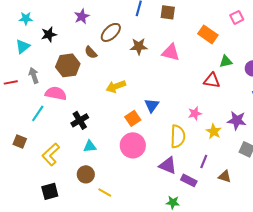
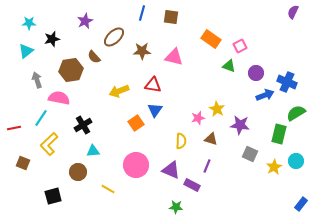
pink square: (237, 17) -> (240, 46), moved
green triangle: (226, 61) -> (229, 66), turned 32
red triangle: (212, 80) -> (153, 85), moved
red line: (11, 82) -> (14, 128), moved
yellow star: (214, 131) -> (217, 109), moved
yellow semicircle: (178, 136) -> (181, 141), size x0.7
brown square: (20, 141) -> (23, 163), moved
pink circle: (133, 145) -> (136, 165), moved
yellow L-shape: (51, 154) -> (49, 144), moved
brown circle: (86, 174) -> (78, 172), moved
brown triangle: (225, 176) -> (211, 139), moved
yellow line: (105, 192) -> (108, 189), moved

